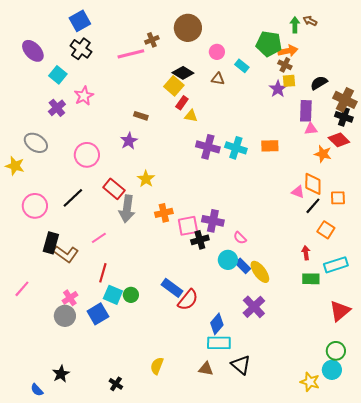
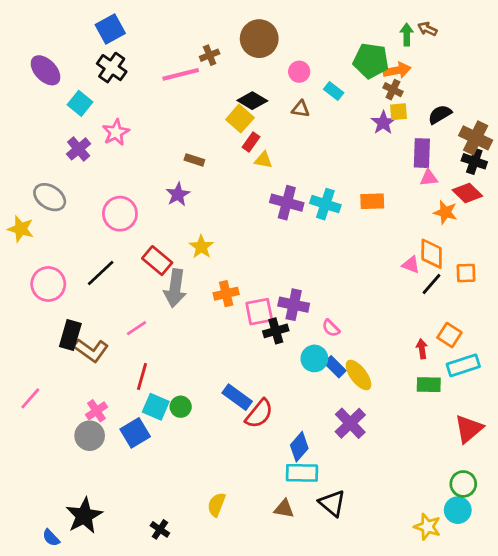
orange square: (326, 230) -> (449, 335), moved
black star: (61, 374) -> (84, 516), size x1.5

